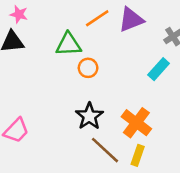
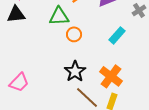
cyan rectangle: (159, 69) -> (117, 35), moved

